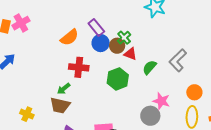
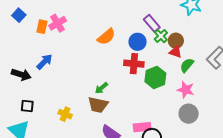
purple rectangle: (96, 27) -> (152, 23), moved
brown circle: (117, 46) -> (176, 41), moved
red triangle: (130, 54) -> (176, 52), moved
red cross: (79, 67) -> (134, 64), moved
pink star: (161, 101) -> (186, 90), moved

